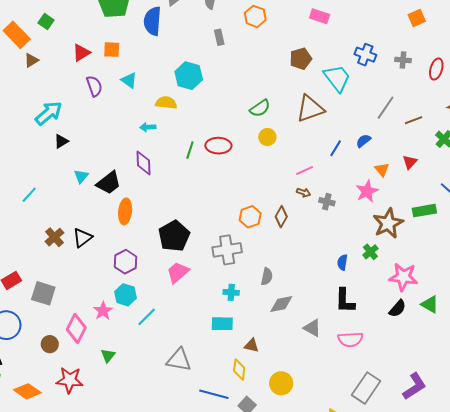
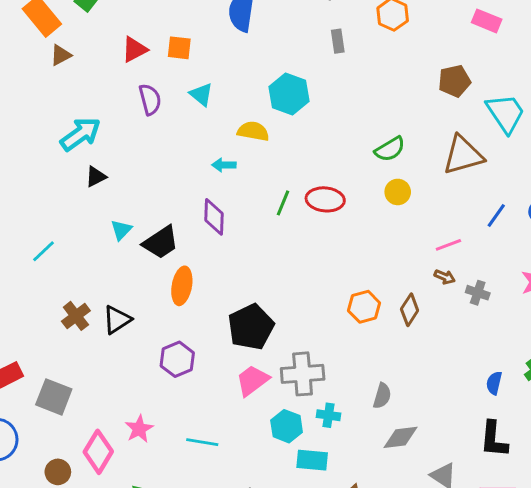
gray cross: (227, 250) -> (303, 374), moved
cyan hexagon: (126, 295) -> (287, 426), moved
cyan line: (147, 317) -> (202, 442), turned 50

